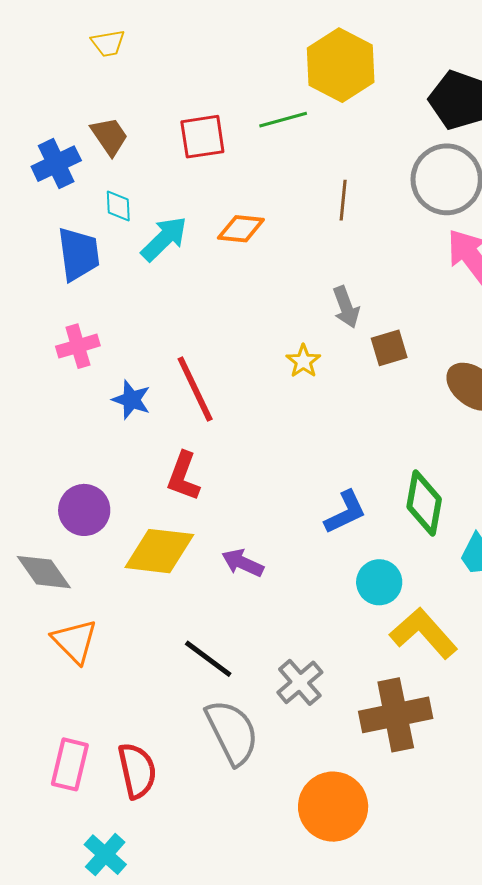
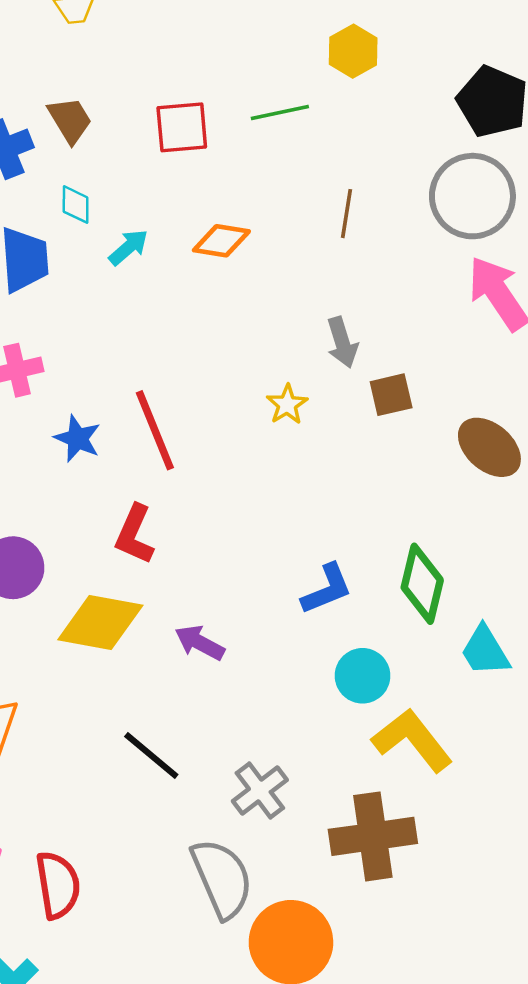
yellow hexagon: (341, 65) -> (353, 51), size x0.6
cyan arrow: (164, 239) -> (128, 247), size x0.7
gray semicircle: (232, 732) -> (222, 878), moved

